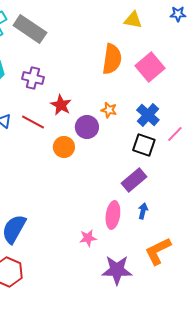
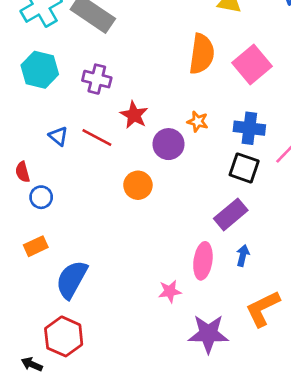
blue cross: (148, 115) -> (249, 128), turned -35
orange circle: (64, 147) -> (138, 185), moved

